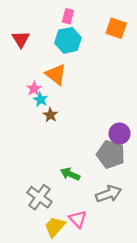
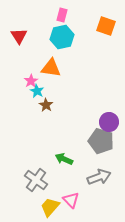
orange triangle: (56, 74) -> (51, 68), turned -30

